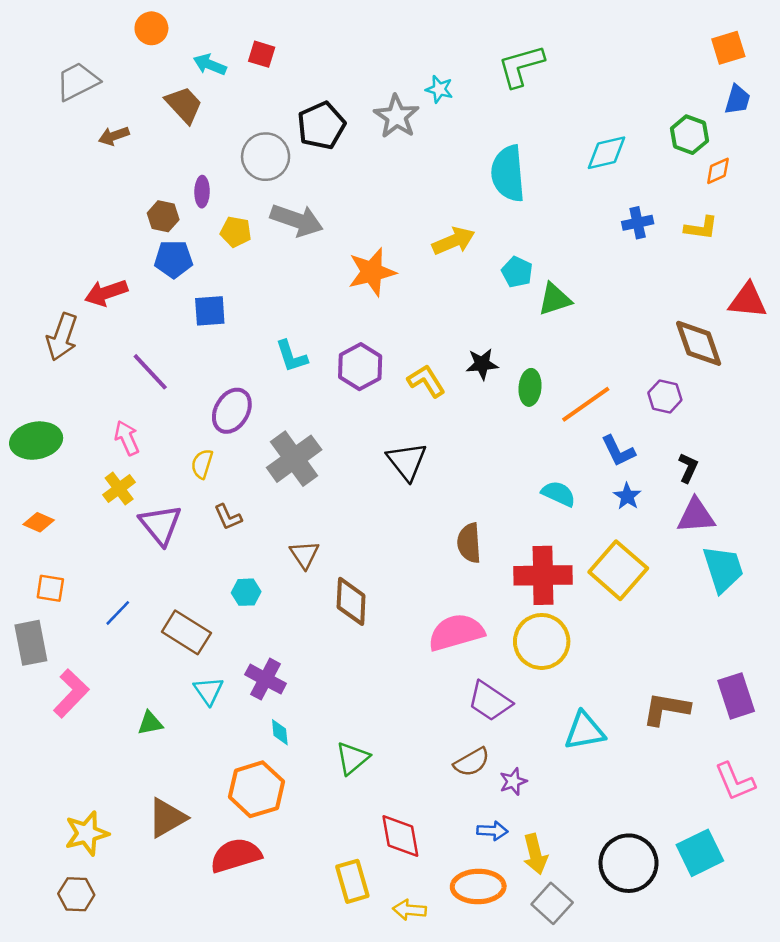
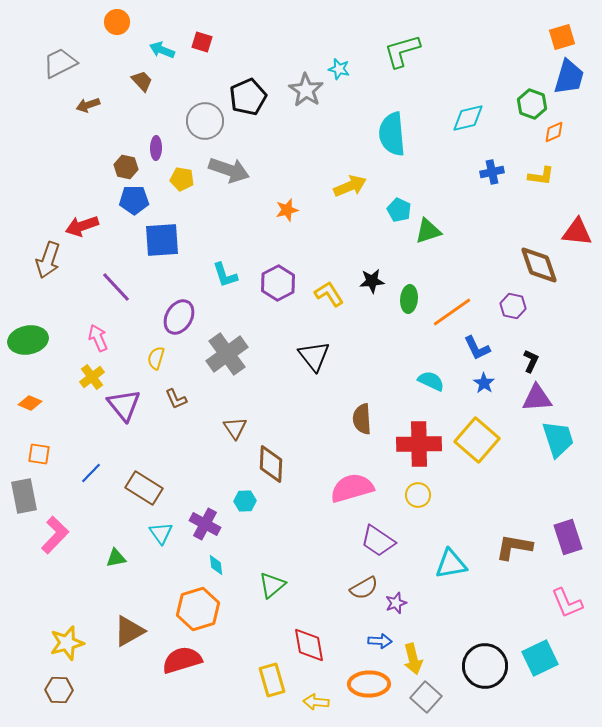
blue trapezoid: (737, 100) -> (569, 77), size x1.5
brown trapezoid: (184, 105) -> (142, 81), size x0.7
orange star: (372, 272) -> (287, 210), size x0.6
blue square: (210, 311) -> (162, 240), size x1.4
cyan hexagon: (246, 592) -> (245, 501), moved
yellow circle: (542, 641) -> (418, 495), size x0.6

